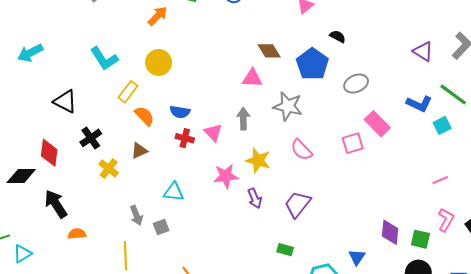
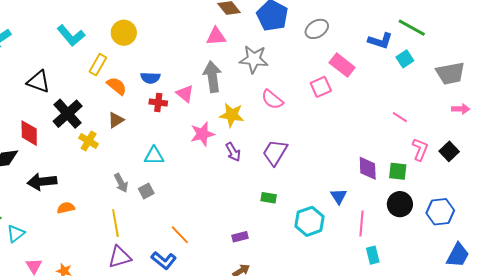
gray arrow: (243, 119) -> (212, 77), size x1.4
black cross: (91, 138) -> (68, 114), size x1.4
pink line: (440, 180) -> (400, 117), moved, turned 63
black arrow: (56, 204) -> (42, 182), turned -56

